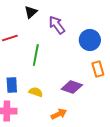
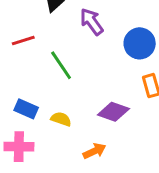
green line: (36, 55) -> (61, 65), turned -45
blue rectangle: (12, 85) -> (26, 109), turned -63

